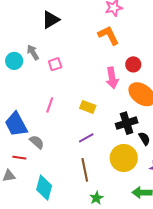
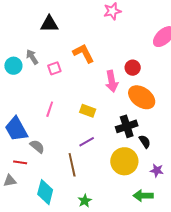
black triangle: (51, 20) -> (49, 24), turned 30
orange L-shape: (109, 35) -> (83, 53), moved
brown line: (85, 170) -> (72, 165), moved
green star: (96, 198) -> (85, 201), moved

